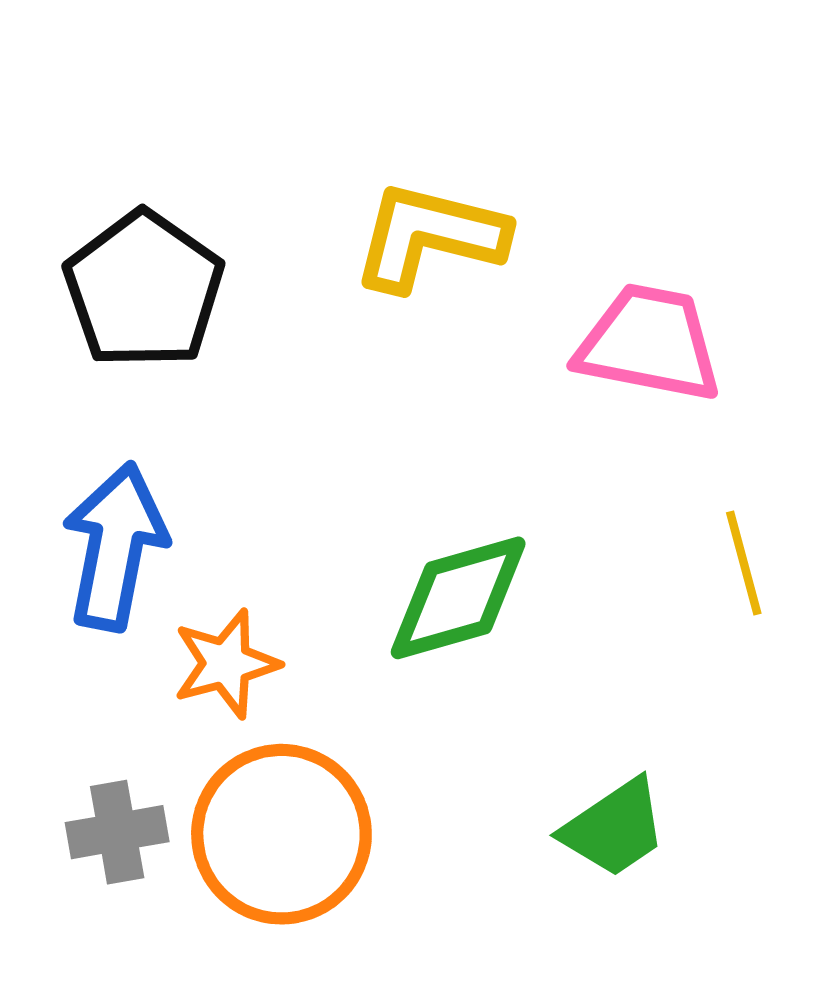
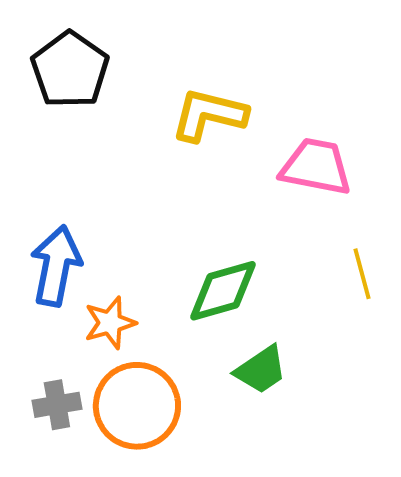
black pentagon: (144, 290) -> (70, 70), moved
green trapezoid: (614, 828) -> (261, 370), moved

